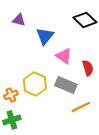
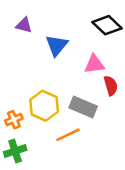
pink triangle: (64, 56) -> (94, 64), moved, turned -42
orange line: (81, 107) -> (68, 135), moved

